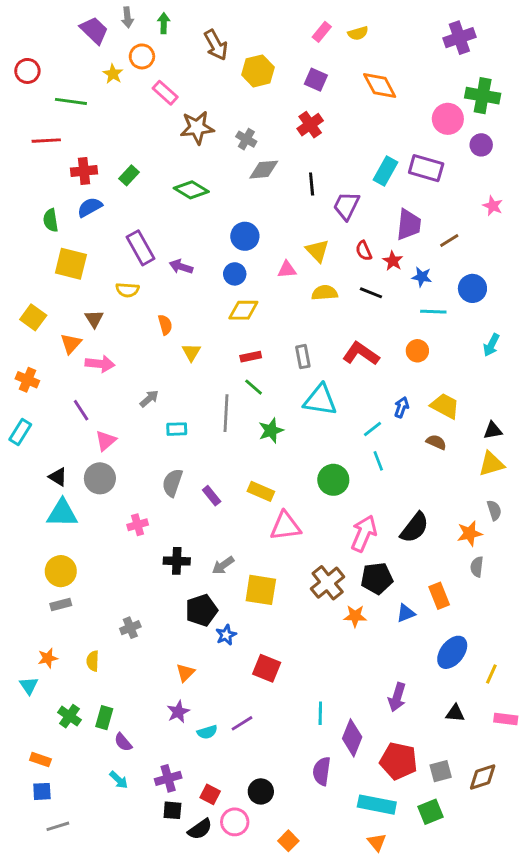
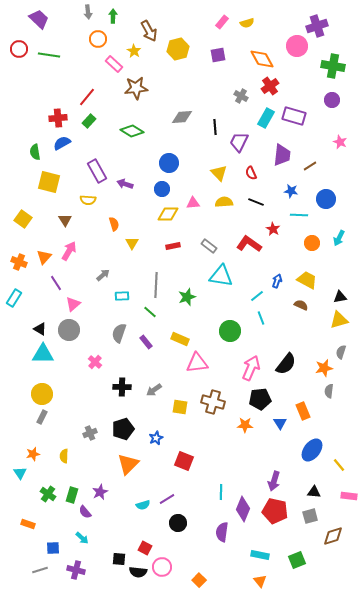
purple trapezoid: (94, 30) -> (39, 19), moved
yellow star: (113, 74) -> (134, 51), moved
purple square: (316, 80) -> (218, 55), turned -35
green line: (71, 101) -> (49, 55), moved
pink circle: (448, 119) -> (297, 46), moved
red cross: (310, 125) -> (270, 86), moved
gray cross: (246, 139) -> (241, 96), moved
red line: (46, 141) -> (87, 97), moved, turned -48
red star: (393, 261) -> (273, 229), moved
pink triangle: (287, 270) -> (193, 203), moved
orange triangle: (71, 344) -> (44, 257), moved
orange circle: (417, 351) -> (312, 243), moved
gray rectangle: (303, 357) -> (209, 246), turned -42
pink arrow: (100, 364) -> (69, 251), turned -66
green line: (254, 387) -> (150, 312), moved
gray semicircle: (494, 510) -> (341, 352), turned -144
pink cross: (138, 525) -> (95, 362), turned -32
brown cross: (328, 583) -> (213, 402), moved, turned -35
yellow square: (261, 590) -> (180, 407), size x0.7
gray rectangle: (61, 604) -> (42, 417), turned -48
black pentagon: (201, 610) -> (123, 429), moved
blue triangle: (406, 613) -> (280, 423), turned -40
orange triangle: (185, 673) -> (128, 464), size x1.6
yellow line: (491, 674) -> (339, 465), turned -64
purple star: (178, 712) -> (100, 492), moved
red pentagon: (399, 761) -> (275, 511), moved
gray square: (441, 771) -> (310, 516), moved
purple cross: (168, 778) -> (76, 570), moved, turned 30
blue square: (42, 791) -> (53, 548), moved
black circle: (261, 791) -> (178, 523), moved
cyan rectangle: (377, 805) -> (260, 555), size x0.7
black semicircle: (200, 829) -> (138, 572), turned 42

